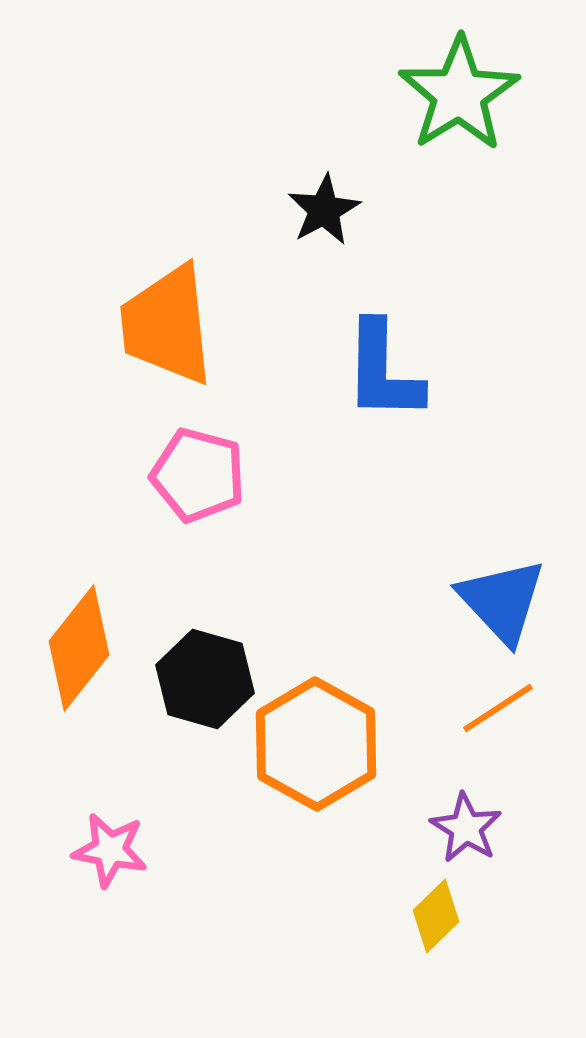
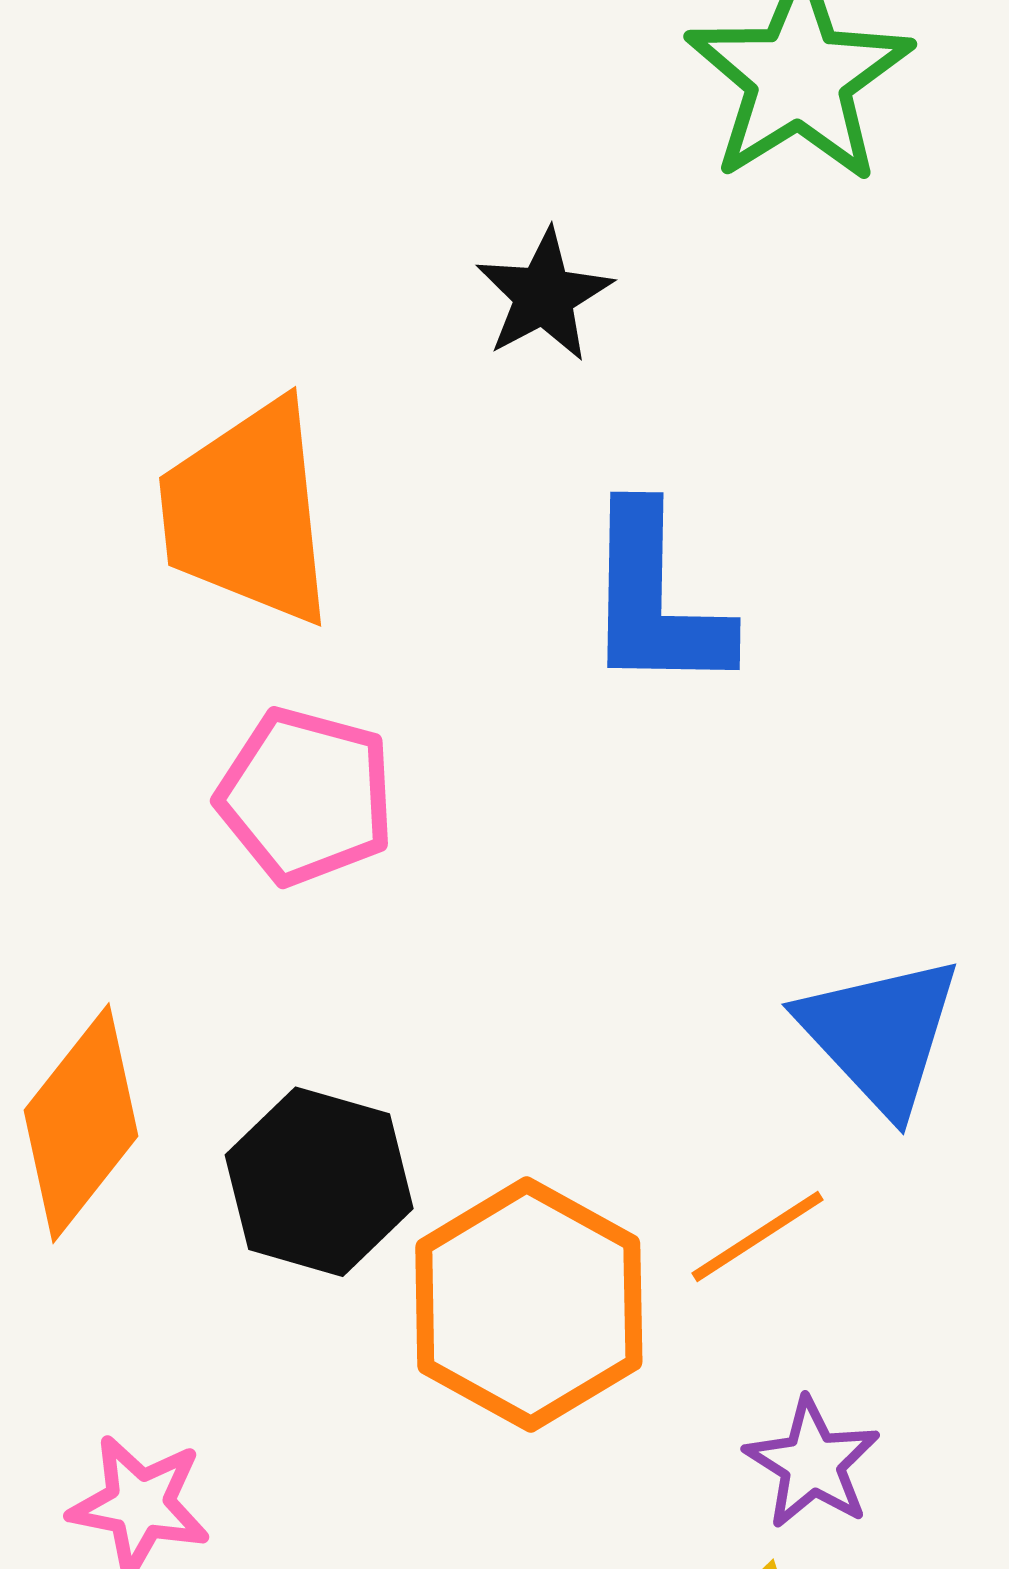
orange line: (498, 708) -> (757, 1236), moved

